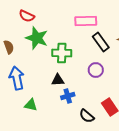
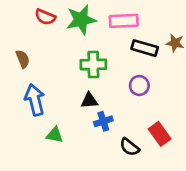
green star: (37, 38) -> (81, 20), moved, turned -30
black rectangle: (101, 42) -> (145, 48), turned -36

